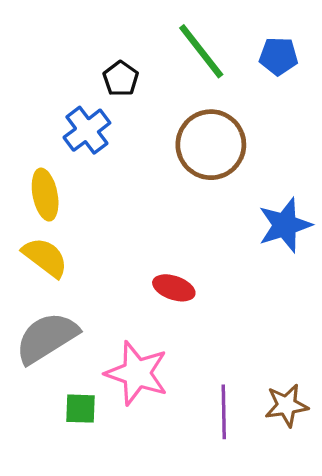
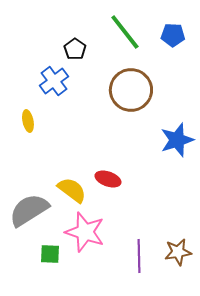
yellow ellipse: (45, 195) -> (28, 121), size x0.7
yellow semicircle: (45, 257) -> (72, 190), moved

